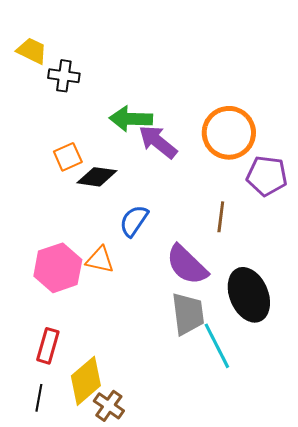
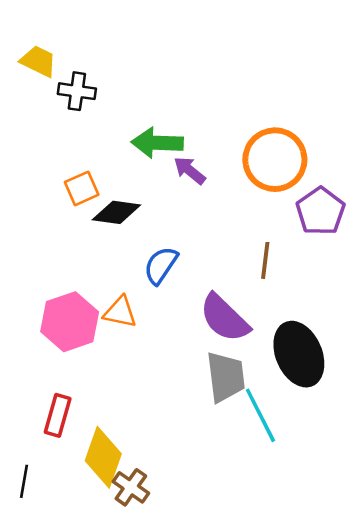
purple arrow: (158, 142) -> (190, 170), size x0.7
purple pentagon: (267, 176) -> (320, 211), turned 30
yellow diamond: (86, 381) -> (103, 457), turned -30
black line: (39, 398) -> (24, 481), moved

